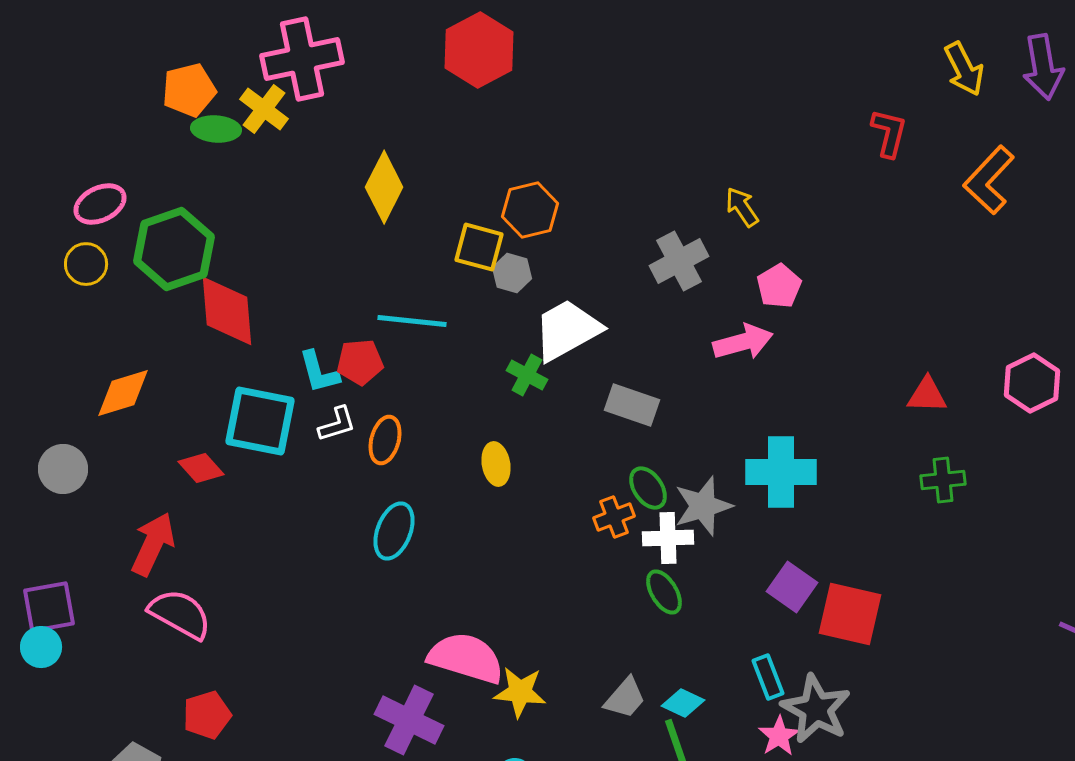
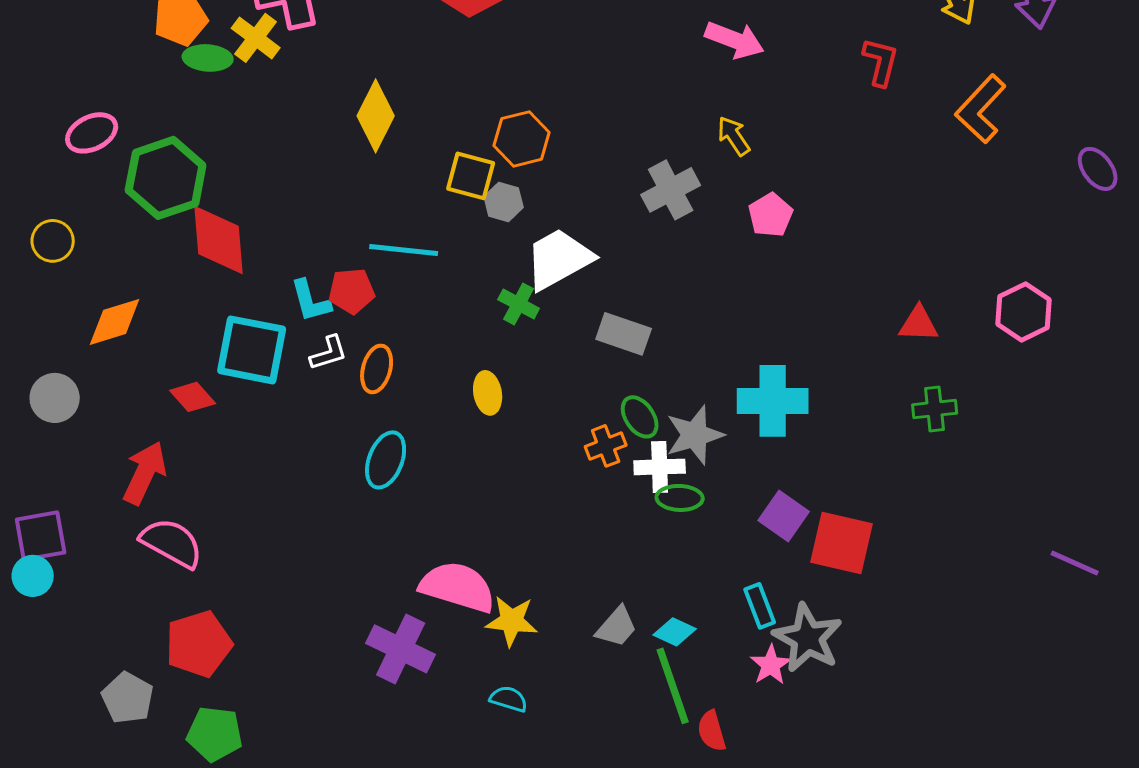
yellow circle: (86, 264) -> (53, 241), moved
pink arrow: (743, 342) -> (735, 40), moved, turned 36
green ellipse: (664, 592) -> (680, 498), moved, turned -57
red pentagon: (207, 715) -> (199, 644), size x1.4

